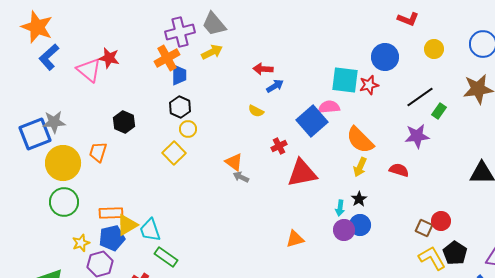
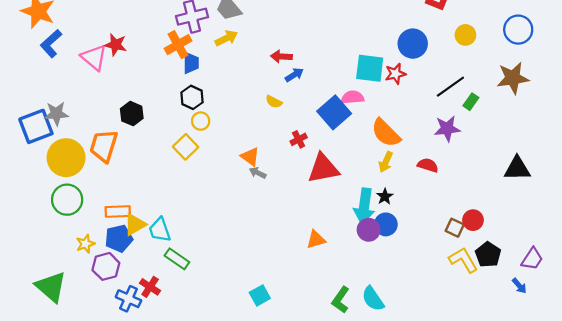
orange trapezoid: (98, 152) -> (104, 146), size x1.5
cyan arrow: (340, 208) -> (364, 206), size x2.0

